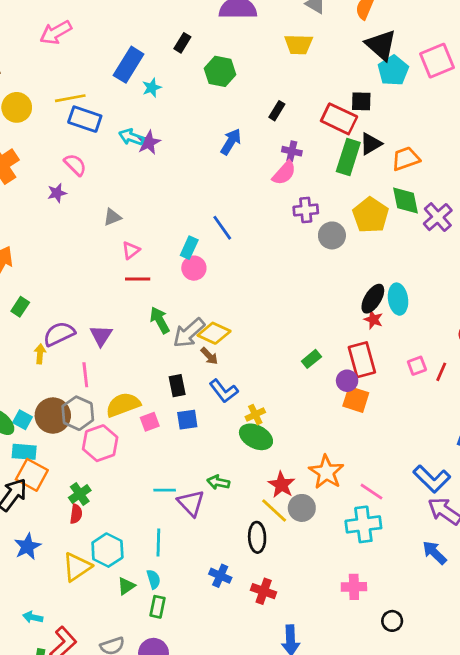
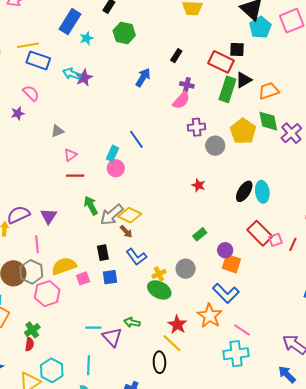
green hexagon: (220, 71) -> (124, 33), moved
red star: (373, 320) -> (198, 185), moved
red rectangle: (362, 360) -> (260, 233), moved, turned -30
blue L-shape: (432, 479) -> (226, 293), moved
gray circle: (302, 508) -> (186, 269), moved

